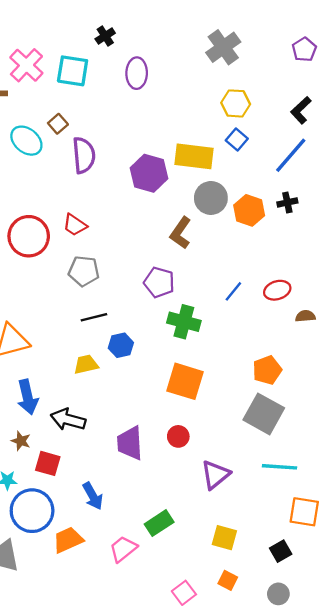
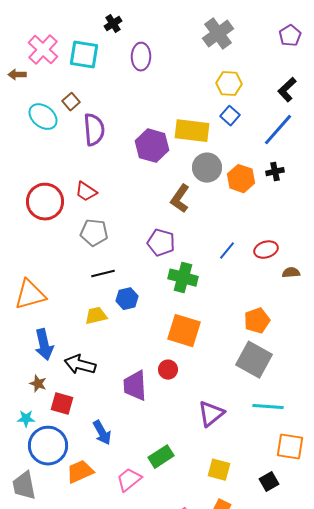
red circle: (178, 436) -> (168, 370), moved

